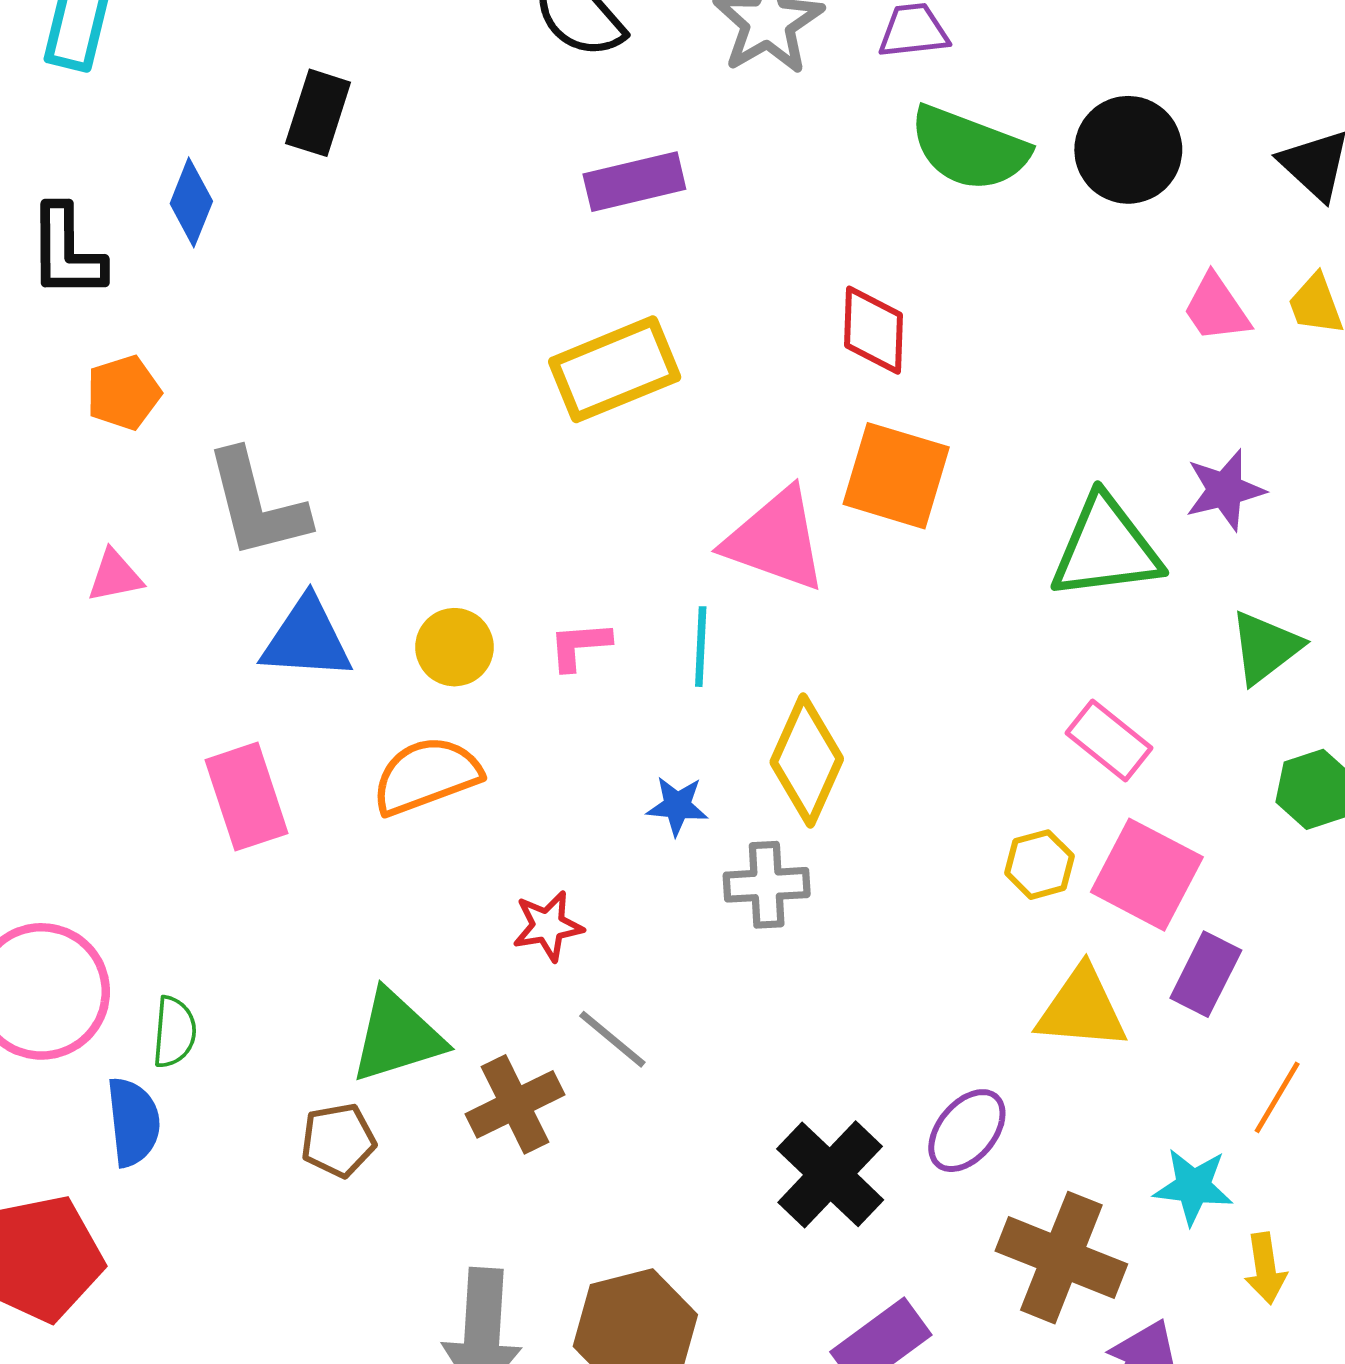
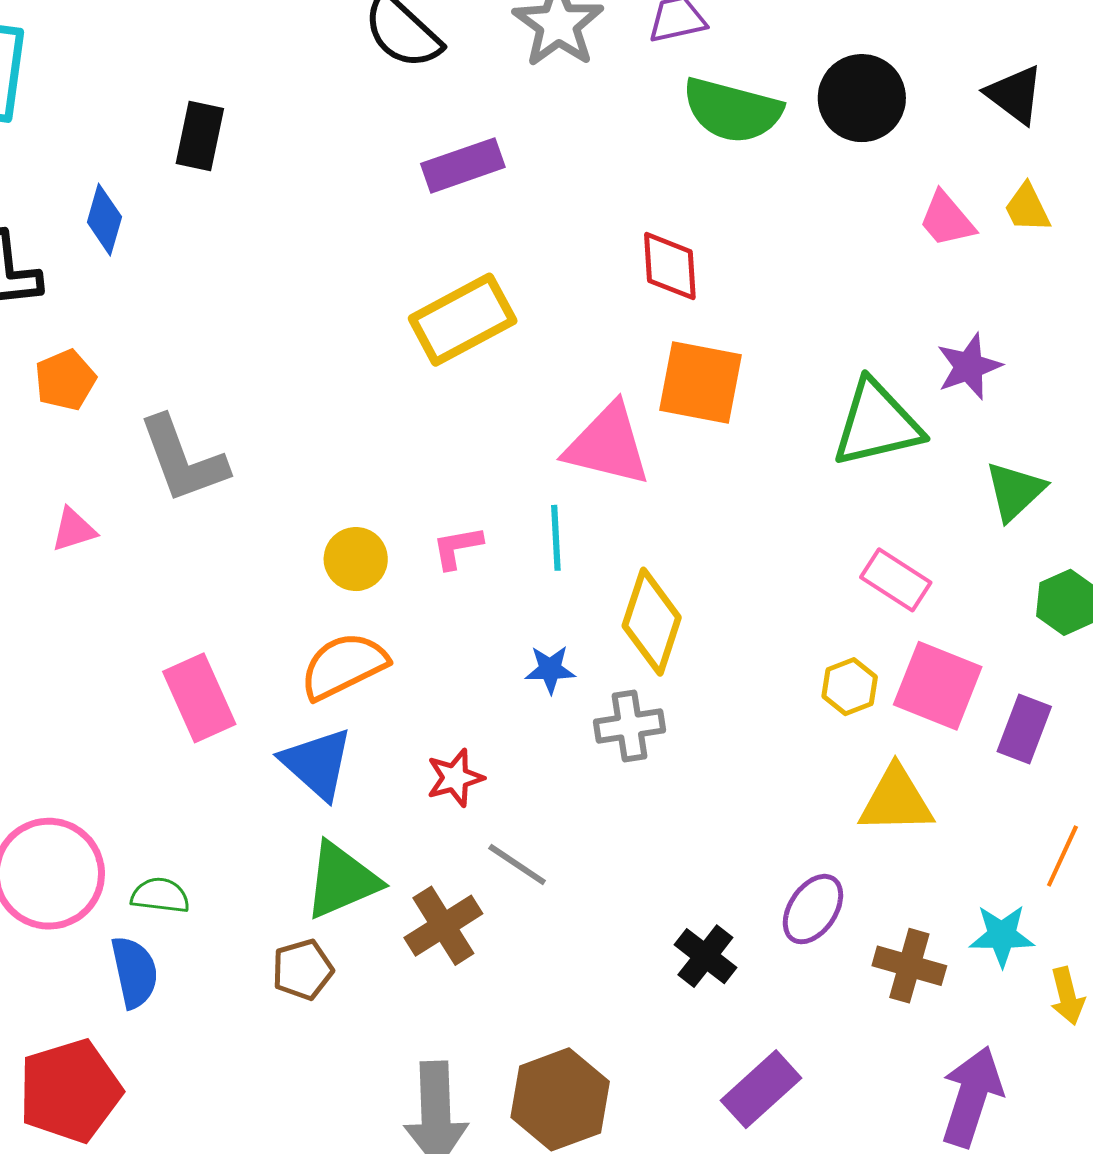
blue triangle: (307, 639) -> (317, 763), moved, turned 44
purple rectangle: (1206, 974) -> (1024, 729), moved
green semicircle: (174, 1032) -> (160, 895), turned -82
black cross: (830, 1174) -> (705, 956), size x0.7
brown cross: (1061, 1258) -> (909, 966), moved, size x0.7

